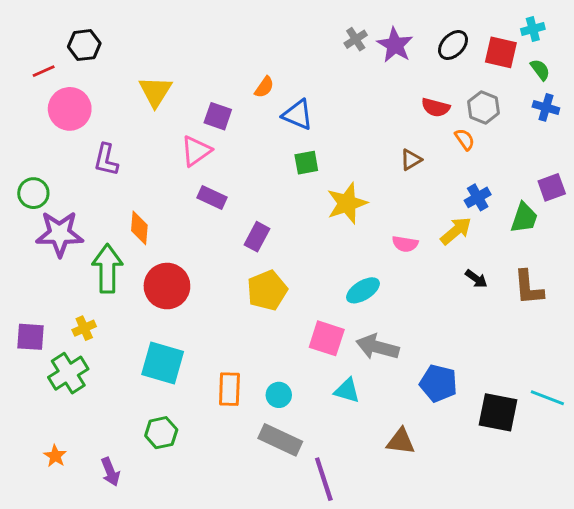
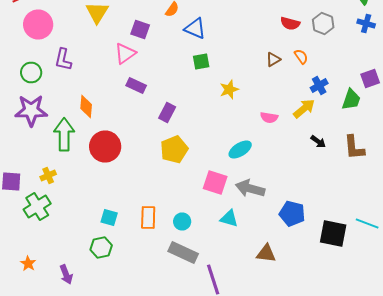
orange semicircle: (465, 139) -> (301, 56), moved
green circle: (33, 193) -> (31, 72), moved
yellow star: (347, 203) -> (229, 90), size x0.7
cyan square: (163, 363) -> (109, 218), moved, size x0.6

